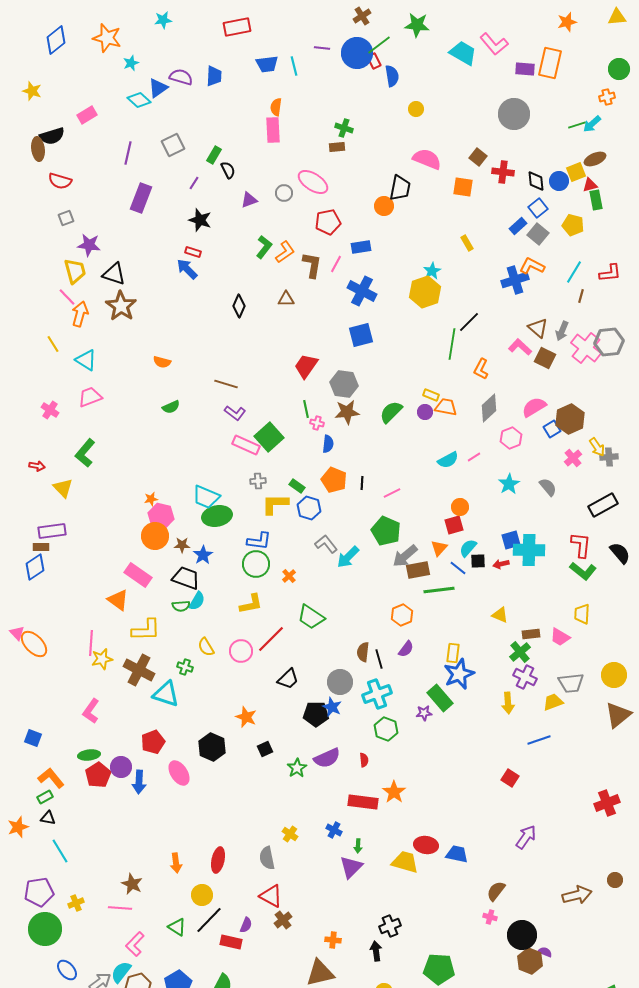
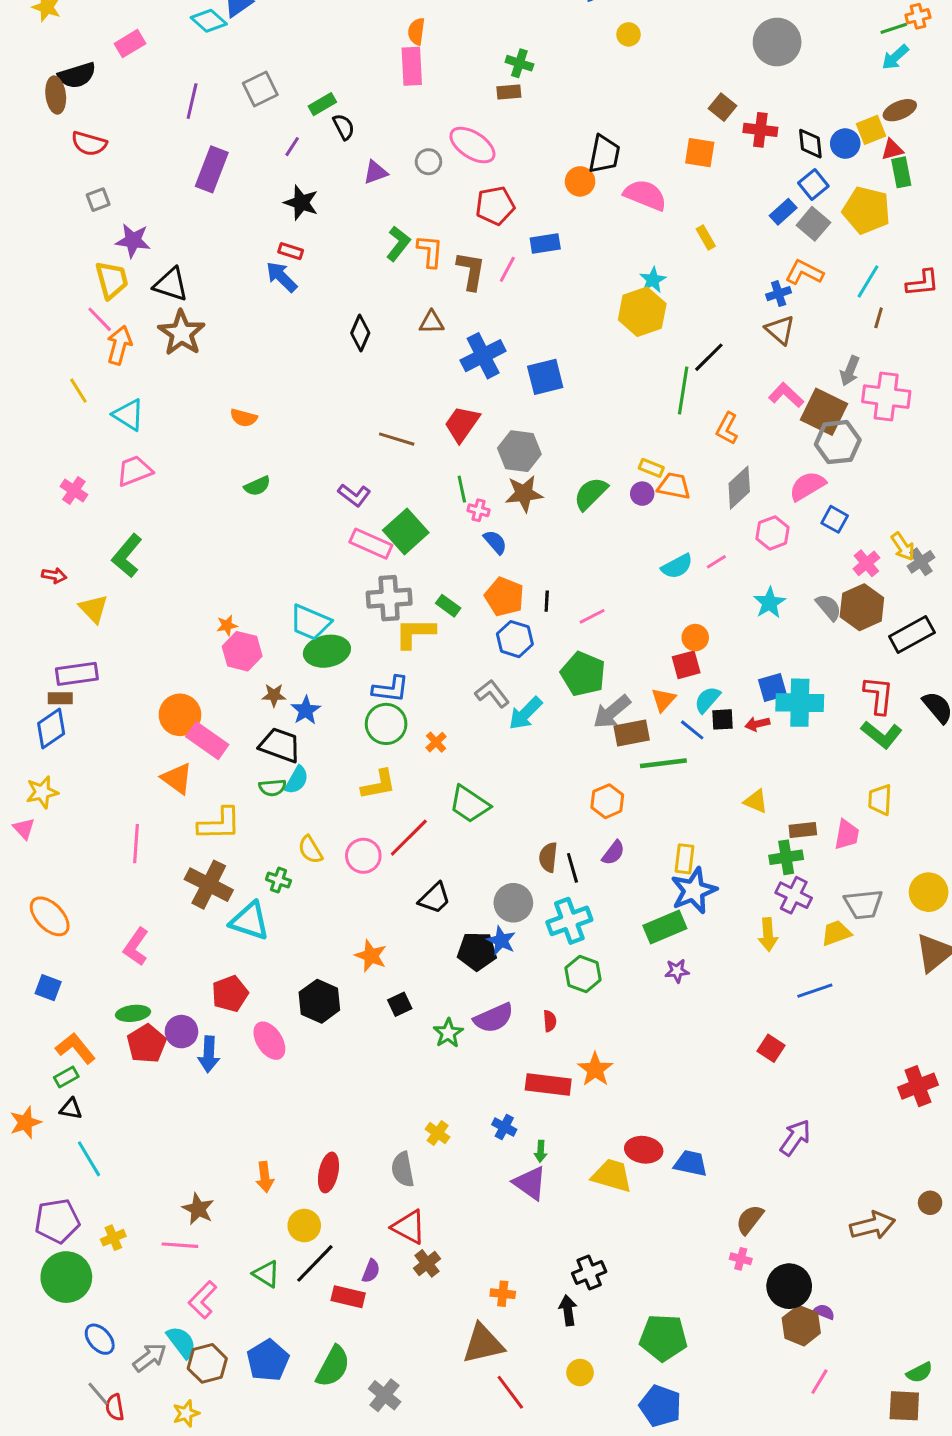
green line: (577, 125) -> (894, 28), moved
green rectangle: (214, 155) -> (322, 104), turned 30
pink semicircle: (427, 159) -> (645, 195), moved
yellow pentagon: (573, 225) -> (866, 210), size x1.4
orange L-shape: (285, 252) -> (430, 251), turned -50
blue cross: (515, 280) -> (779, 294), size x0.6
blue cross: (362, 291) -> (483, 356), moved, turned 36
brown triangle: (538, 328) -> (780, 330), moved
gray hexagon: (609, 342) -> (838, 442), moved
pink cross: (586, 348) -> (886, 397), turned -32
brown square: (545, 358) -> (824, 412), size x1.4
brown line: (226, 384) -> (397, 439), moved
brown hexagon: (570, 419) -> (862, 607), moved
blue square: (552, 429) -> (835, 519), turned -30
blue semicircle: (328, 444) -> (495, 542), turned -48
gray cross: (609, 457) -> (921, 562), turned -30
gray cross: (258, 481) -> (389, 598), size x1.8
blue hexagon: (309, 508) -> (515, 639), moved
orange circle: (155, 536) -> (180, 715), moved
pink trapezoid: (560, 637) -> (847, 835), turned -110
orange ellipse: (34, 644) -> (50, 916), moved
green cross: (520, 652) -> (786, 857), turned 30
yellow star: (102, 659) -> (42, 792), moved
green rectangle: (440, 698) -> (665, 927), turned -72
purple star: (424, 713) -> (677, 971), moved
purple triangle: (351, 867) -> (530, 1183), turned -40
cyan semicircle: (121, 972) -> (181, 1342), turned 105

